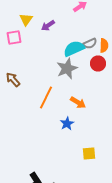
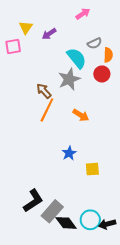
gray semicircle: (90, 44) -> (94, 43), moved
cyan semicircle: (74, 48) -> (77, 58), turned 75
brown arrow: (13, 80) -> (44, 91), moved
blue star: (67, 124) -> (69, 153), moved

